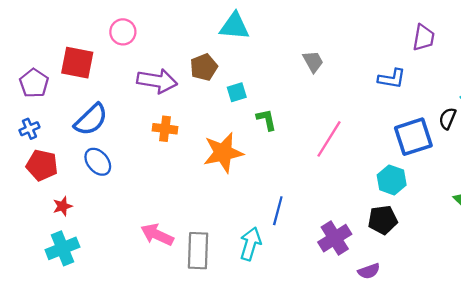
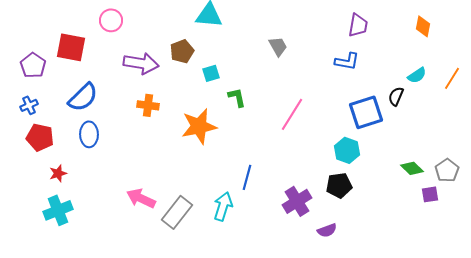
purple trapezoid: (424, 38) -> (358, 25), moved
blue ellipse: (98, 162) -> (89, 134), turned 40
gray rectangle: (198, 251) -> (177, 212), turned 36

